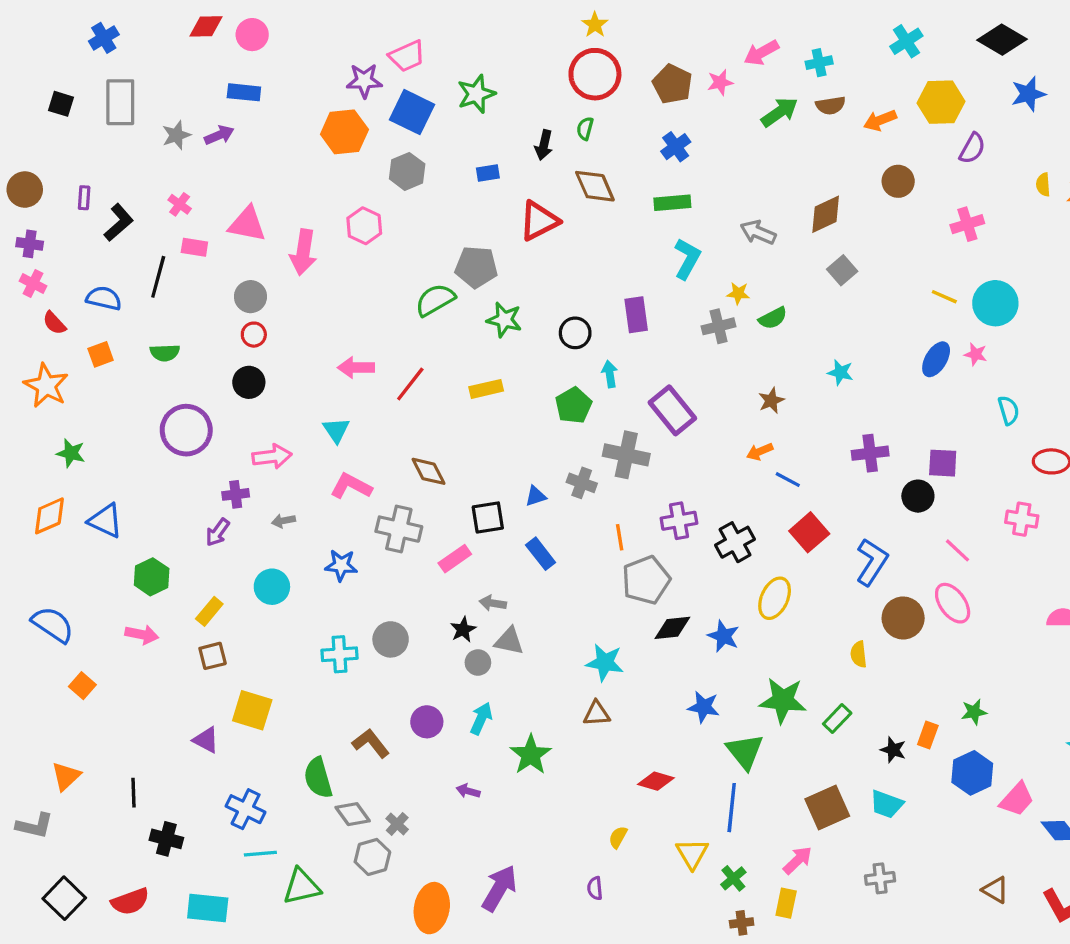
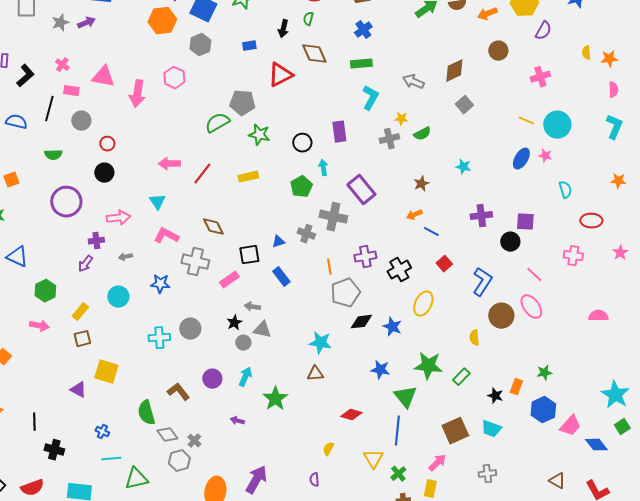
gray circle: (250, 297) -> (81, 121), moved
orange square: (101, 354) -> (11, 180), moved
red square: (809, 532) -> (444, 264), size x0.7
blue cross: (246, 809) -> (102, 432), size x0.6

